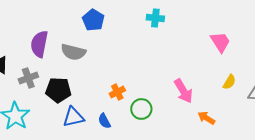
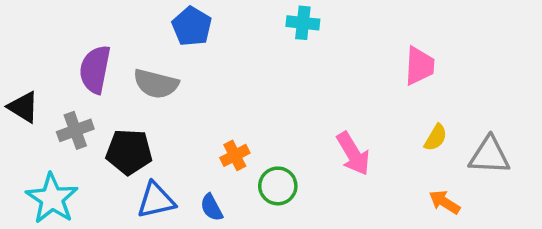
pink trapezoid: (220, 42) -> (419, 66), turned 35
orange arrow: (206, 118) -> (445, 202), moved

